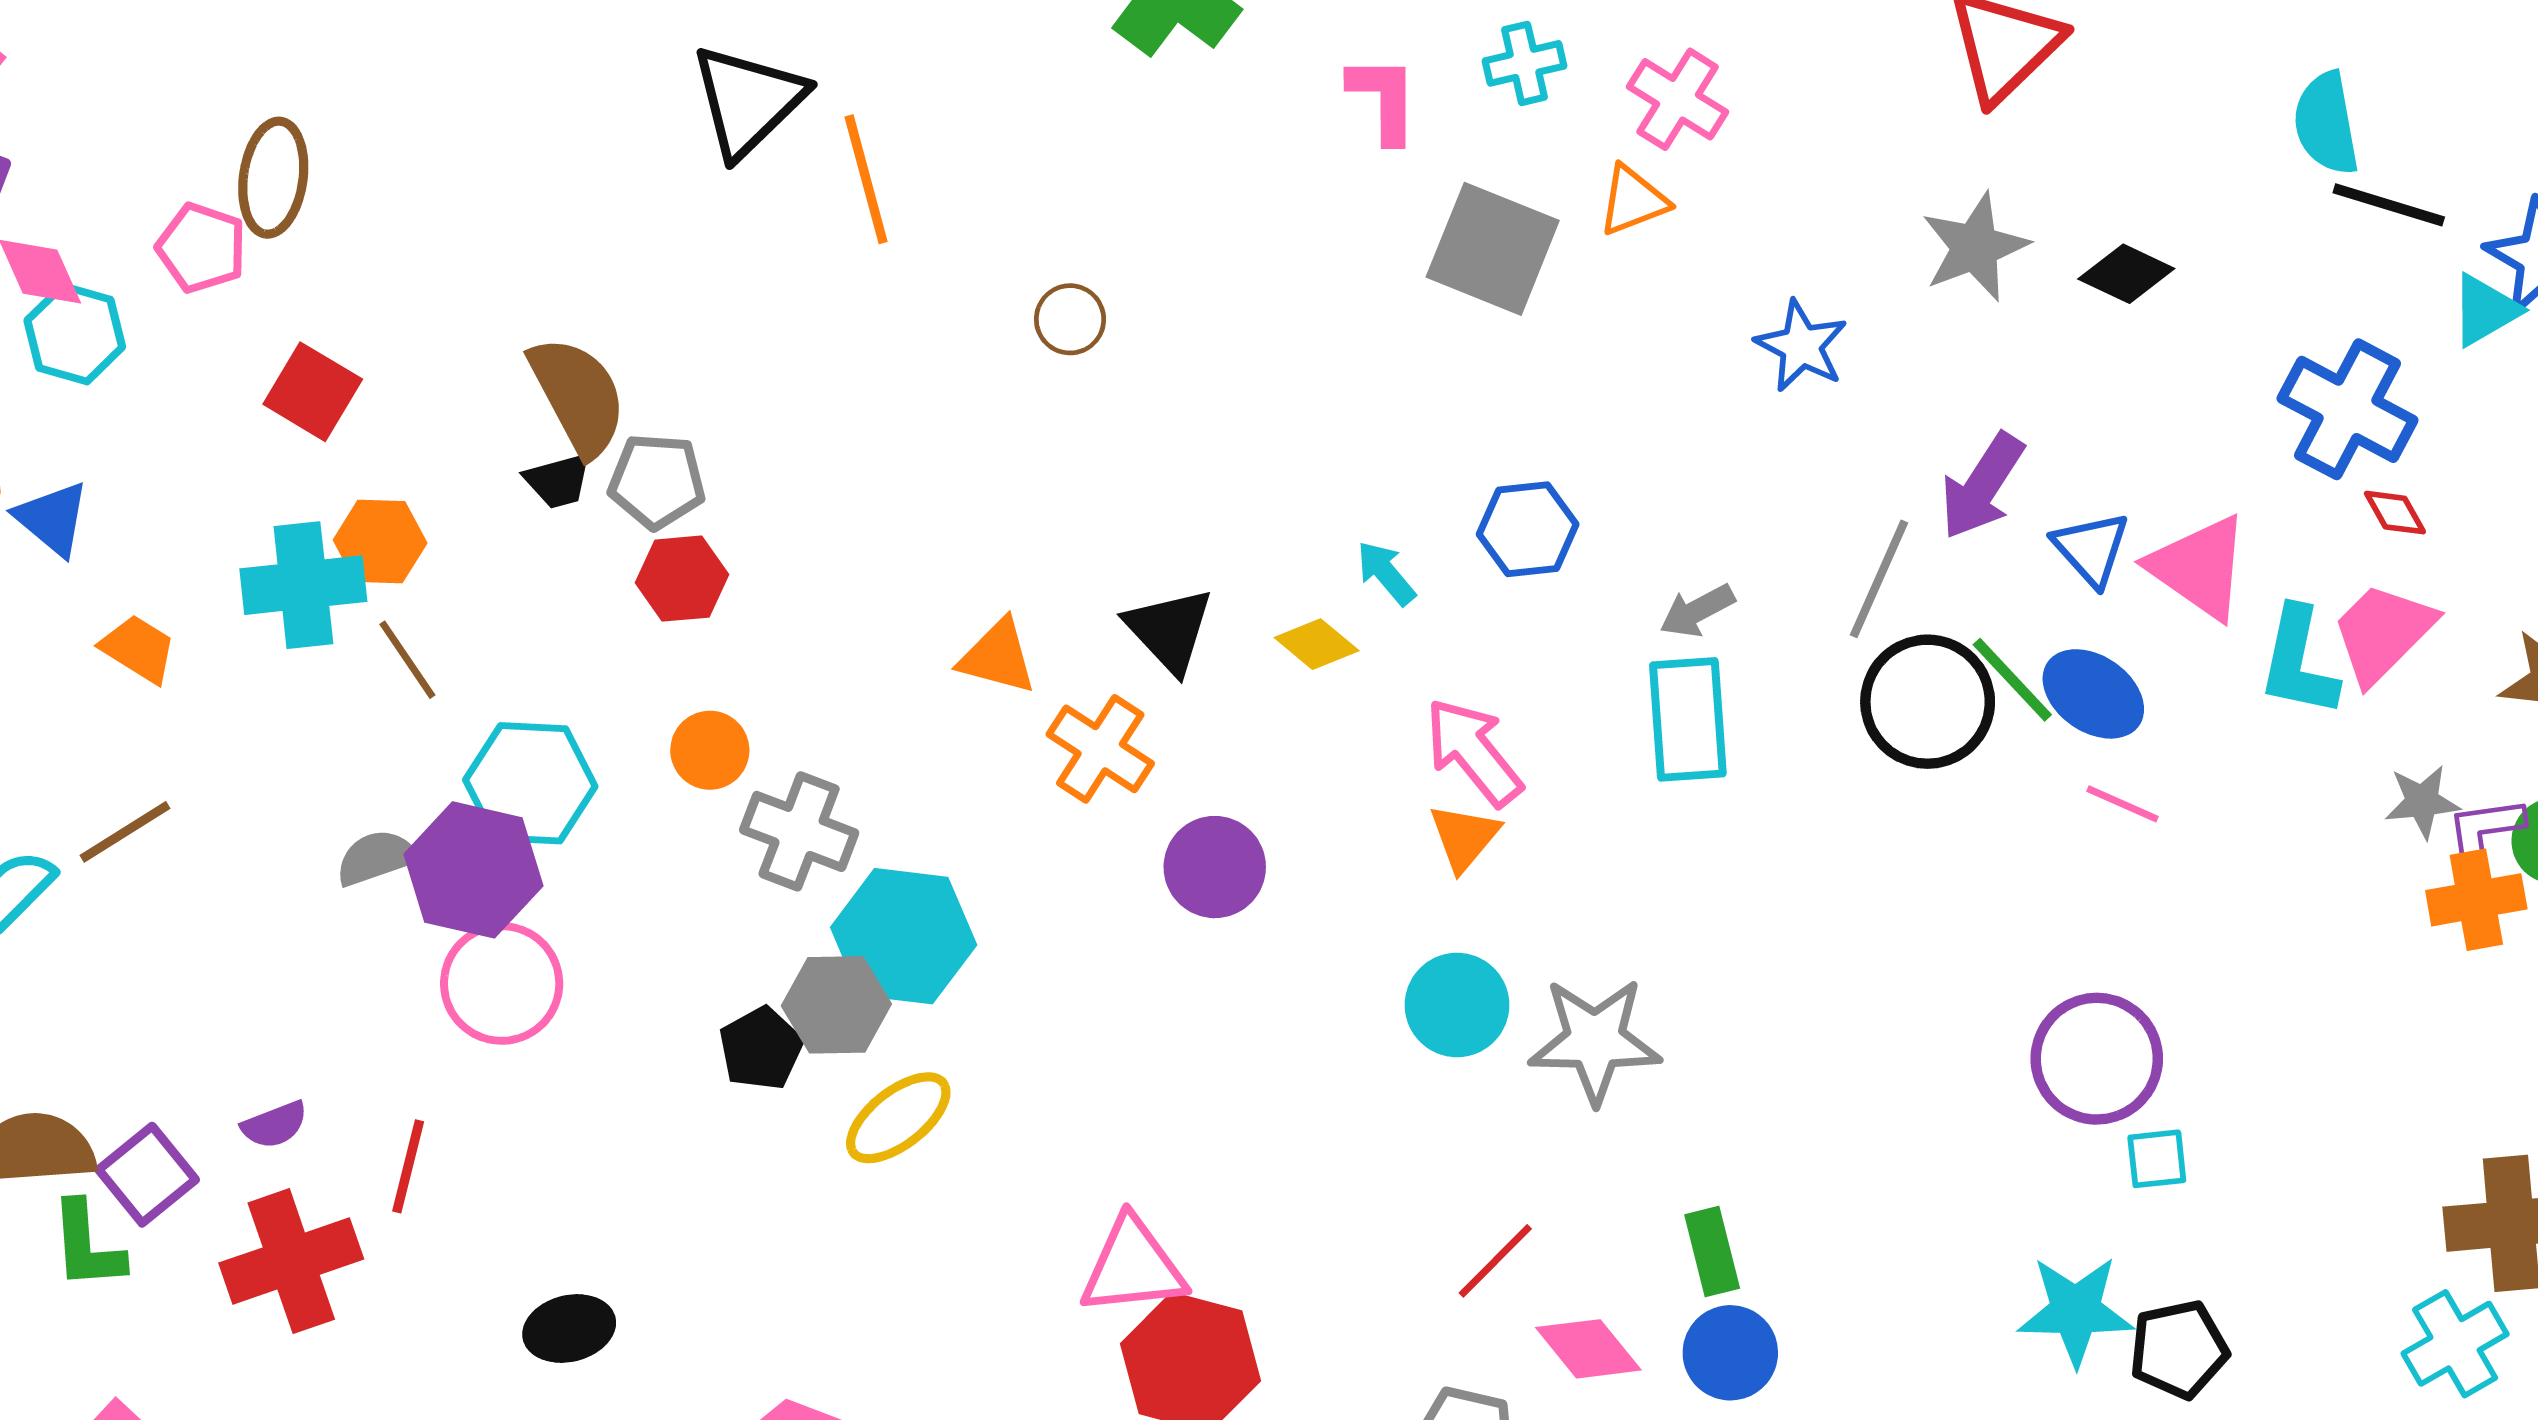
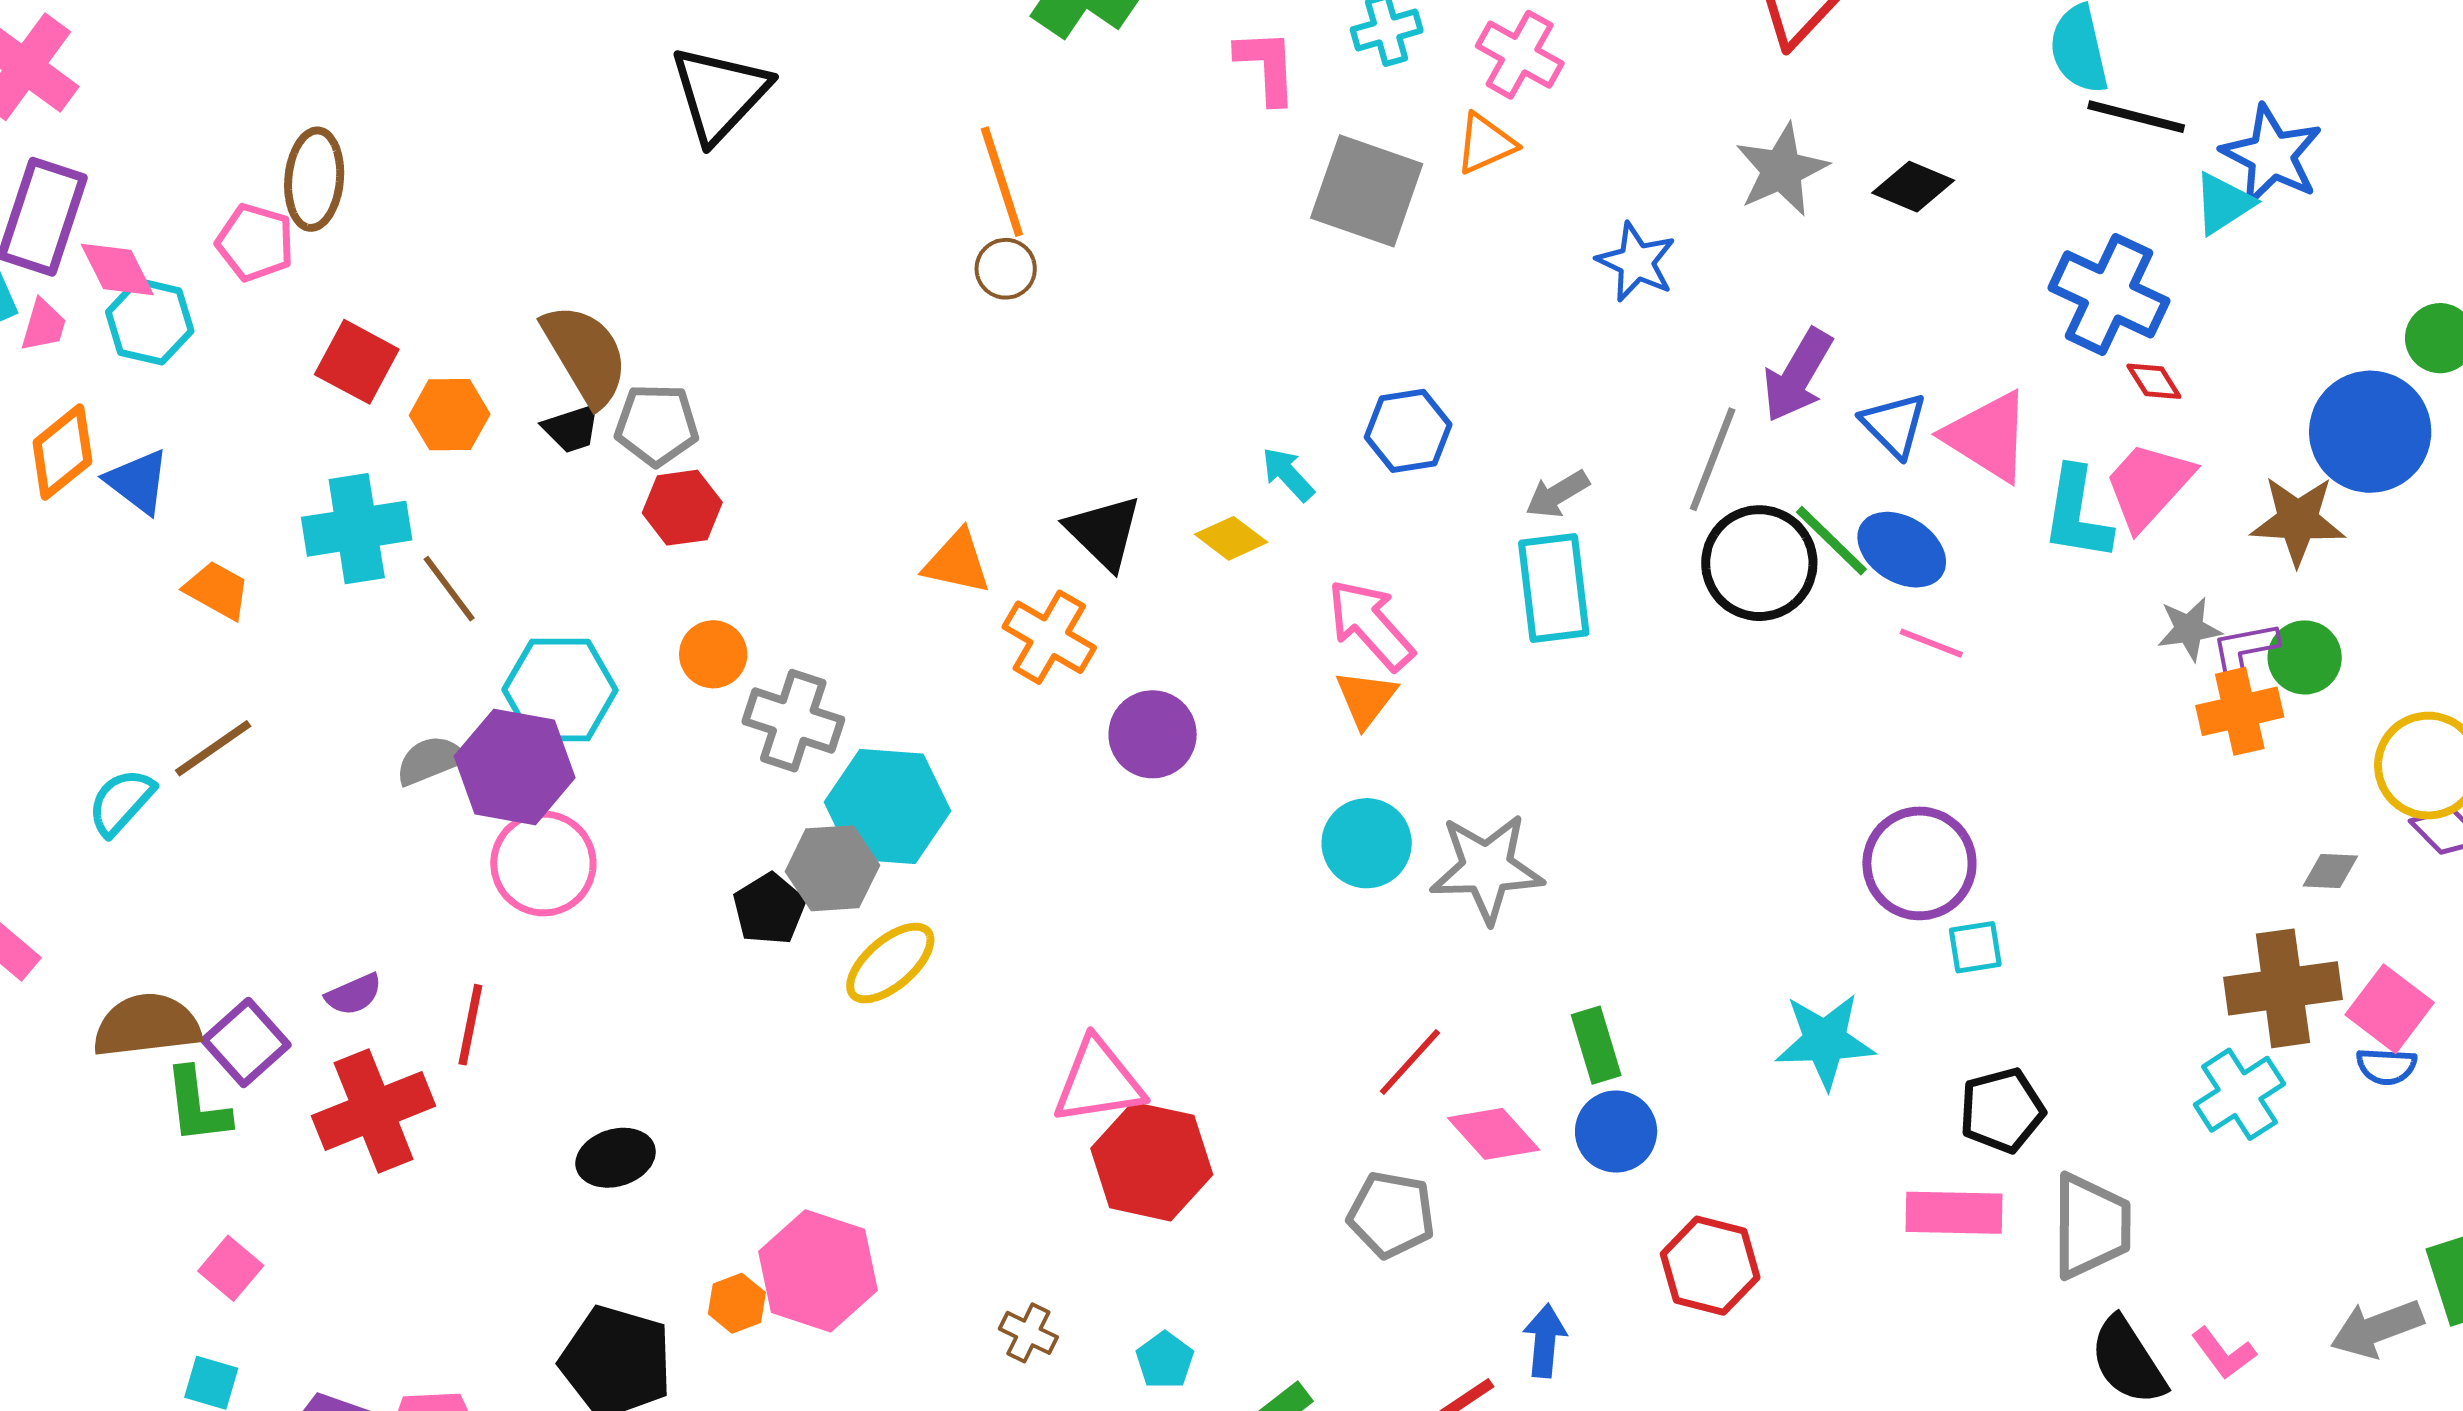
orange line: (866, 179) -> (1002, 182), moved
orange hexagon: (380, 541) -> (450, 415), moved
cyan star: (2076, 1311) -> (1825, 1041), moved

